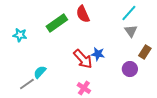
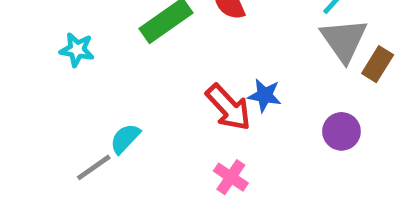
gray triangle: (131, 31) -> (344, 40), size x1.5
brown rectangle: (145, 52) -> (378, 64), moved

